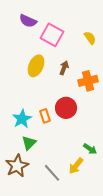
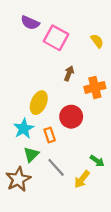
yellow ellipse: (36, 66) -> (39, 103), moved
orange rectangle: (45, 116) -> (50, 135), moved
gray line: (52, 173) -> (56, 167), moved

